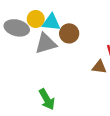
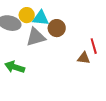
green arrow: (47, 99) -> (15, 67), moved, turned 138

